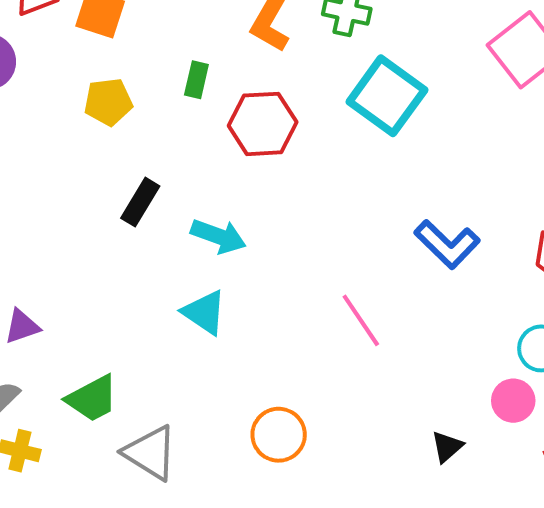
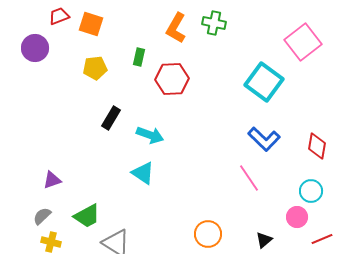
cyan square: (387, 96) -> (264, 82), moved
pink line: (361, 320) -> (249, 178), moved
orange circle: (279, 435) -> (208, 234), moved

